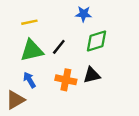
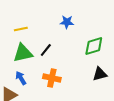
green diamond: (96, 41) -> (94, 46), moved
black triangle: (92, 75) -> (100, 74), moved

